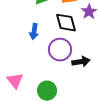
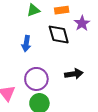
purple circle: (60, 50) -> (36, 79), moved

